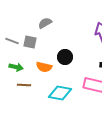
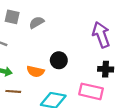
gray square: (30, 42) -> (12, 17), moved

